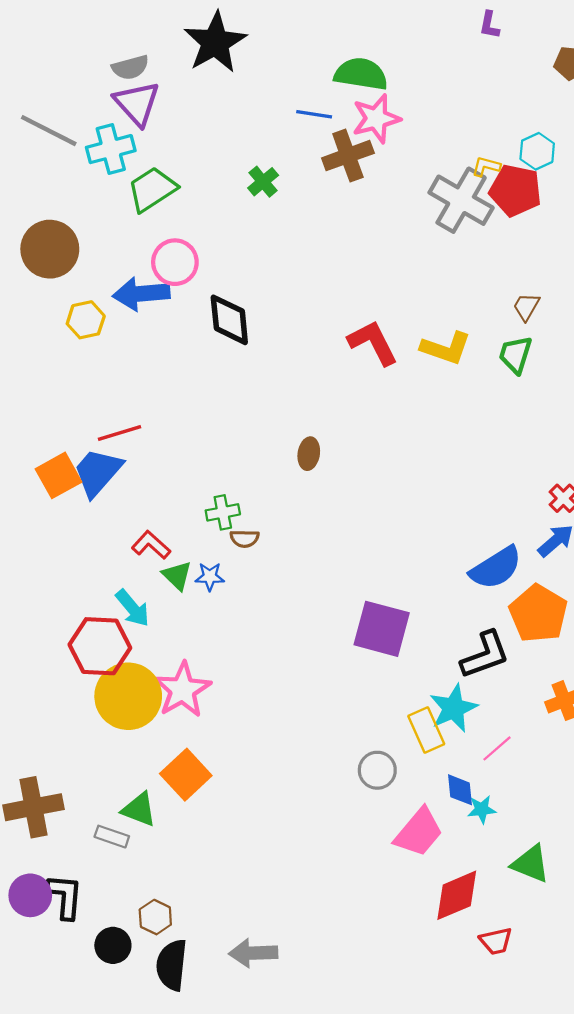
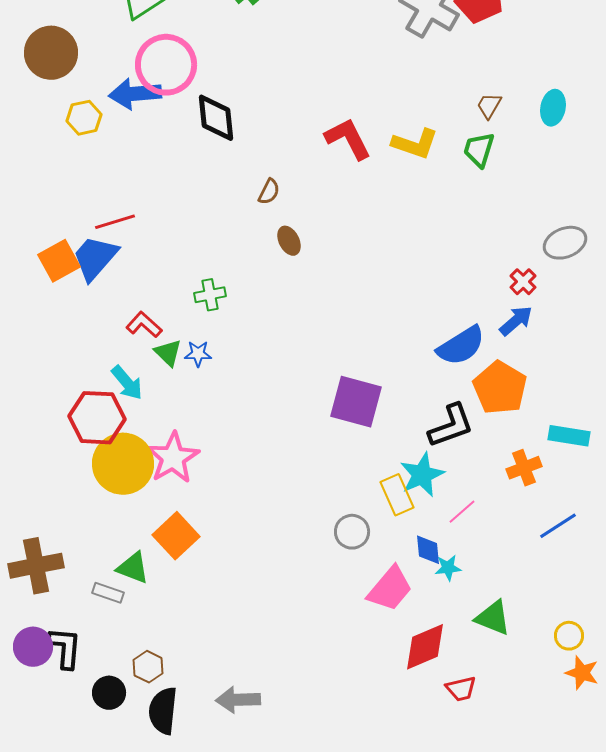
pink circle: (175, 262) -> (166, 65), size x1.4
brown ellipse: (309, 454) -> (289, 241), turned -36
brown semicircle: (245, 539) -> (269, 192), moved, turned -64

